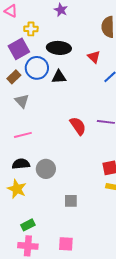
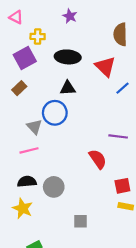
red triangle: (94, 57) -> (105, 67), size x1.5
blue circle: (37, 68) -> (55, 113), moved
gray triangle: (22, 101) -> (34, 127), moved
red semicircle: (78, 126) -> (98, 159), moved

